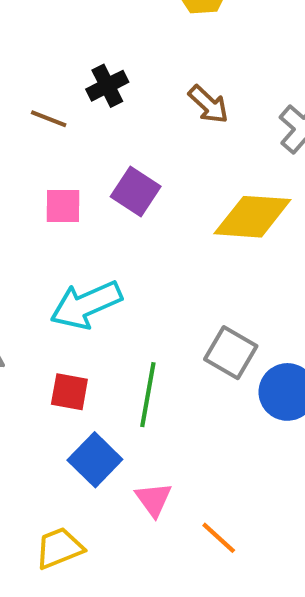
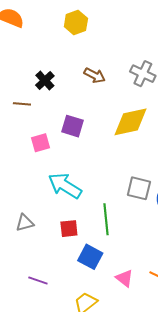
cyan arrow: (86, 305) -> (65, 186), turned 72
pink triangle: (154, 499) -> (124, 278), moved

